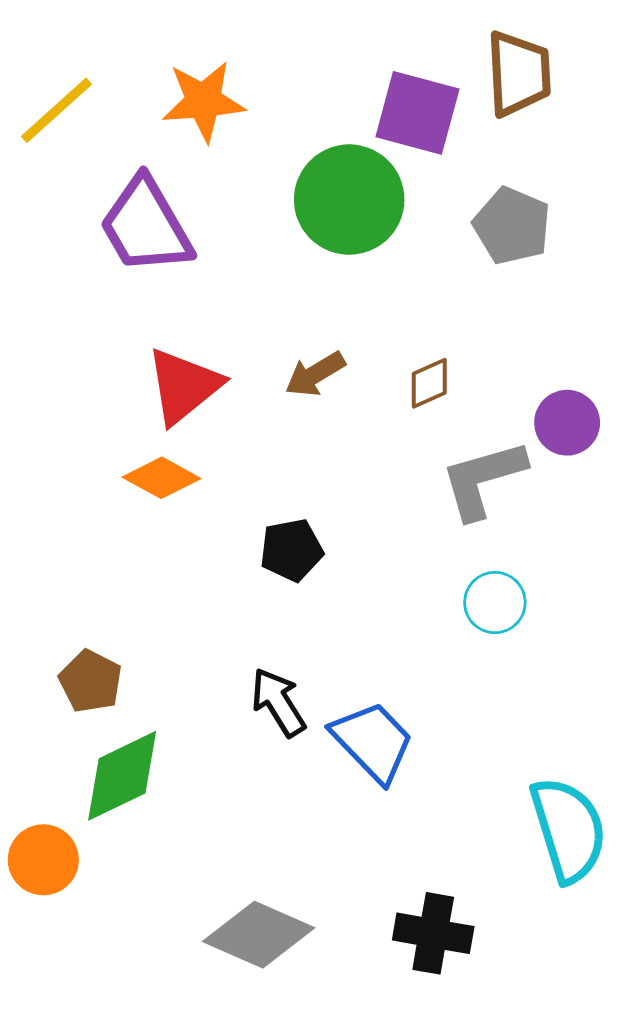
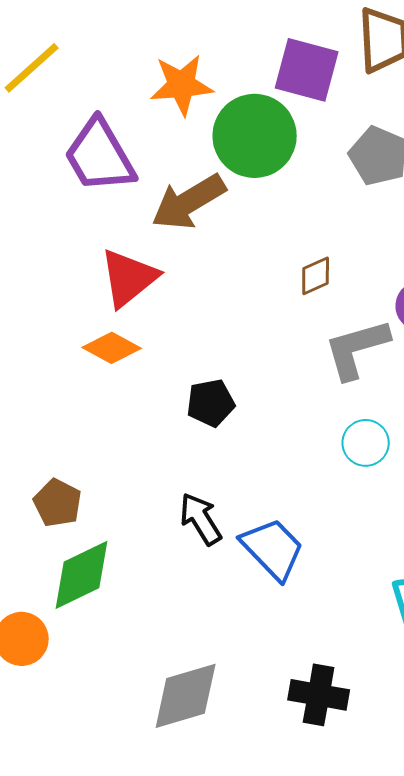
orange star: (203, 101) -> (182, 85), moved
brown arrow: (315, 374) -> (189, 202), moved, size x1.6
gray diamond: (259, 935) -> (186, 696), turned -40

